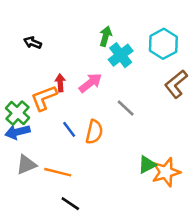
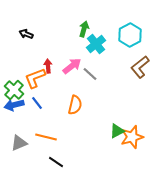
gray line: (126, 108) -> (90, 74), moved
blue line: (69, 129) -> (37, 103), moved
gray triangle: (26, 165) -> (19, 143), moved

